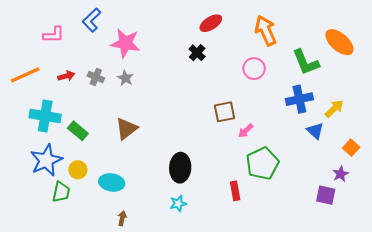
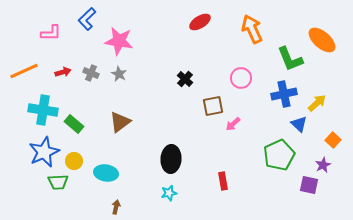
black cross: (197, 53) -> (185, 79), moved
pink circle: (254, 69) -> (241, 78), moved
green pentagon: (262, 163) -> (279, 155), moved
green trapezoid: (61, 192) -> (58, 182), turned 75

